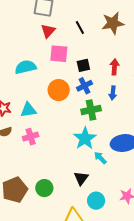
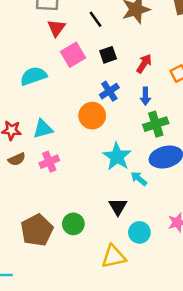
pink square: (59, 54) -> (73, 55), turned -30
black square: (83, 65) -> (108, 55), moved
red arrow: (115, 67) -> (144, 64), turned 35
orange circle: (59, 90) -> (92, 116), moved
green cross: (91, 110) -> (156, 124), moved

